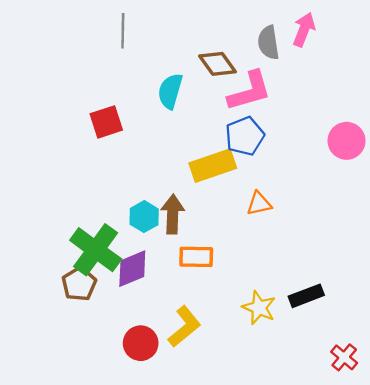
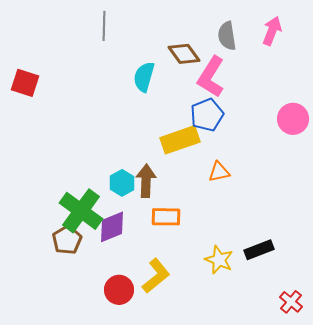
pink arrow: (304, 30) -> (272, 31), moved
pink L-shape: (249, 91) -> (211, 77), turned 138
red square: (106, 122) -> (25, 83), moved, turned 36

